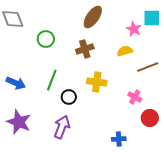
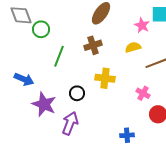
green circle: (46, 39) -> (41, 29), moved
green line: (52, 80) -> (59, 56), moved
purple star: (19, 122) -> (44, 104), moved

